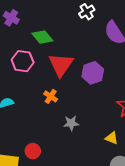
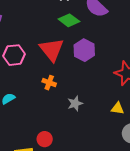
green diamond: (42, 37) -> (69, 20), moved

